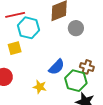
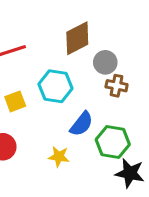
cyan hexagon: (29, 28) -> (55, 86), moved
brown cross: (87, 67) -> (117, 86), moved

